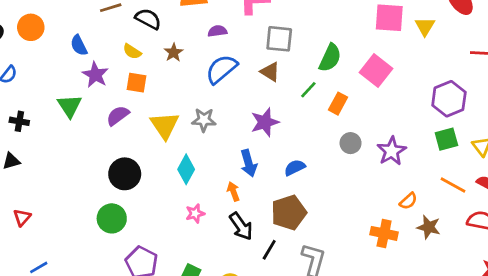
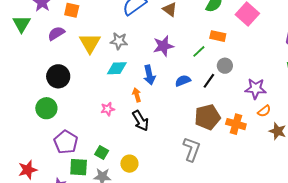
green line: (308, 90) -> (199, 51), moved
orange rectangle: (338, 104) -> (218, 36), turned 70
purple star: (392, 151) -> (256, 89), moved, turned 30
cyan diamond: (186, 169) -> (117, 68), moved, turned 55
brown pentagon: (289, 213) -> (207, 117), moved
orange cross: (384, 233) -> (236, 124), moved
black line: (269, 250) -> (209, 81), moved

